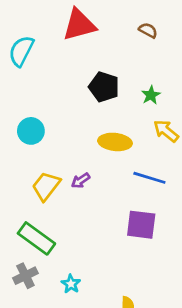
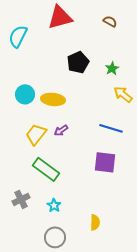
black pentagon: (104, 87) -> (78, 62), turned 30
yellow ellipse: (115, 142) -> (53, 99), moved
green rectangle: (36, 238) -> (46, 169), moved

